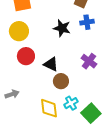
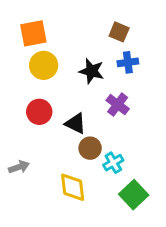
yellow circle: (19, 31) -> (44, 65), moved
purple cross: (89, 61) -> (118, 105), moved
cyan cross: (71, 103) -> (113, 163), moved

